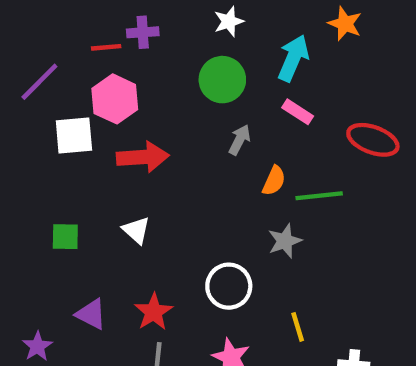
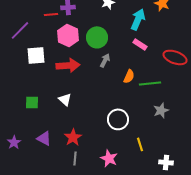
green circle: (222, 80) -> (97, 37), moved
pink hexagon: (115, 99) -> (68, 35), moved
gray arrow: (240, 140) -> (105, 60), moved
gray star: (285, 241) -> (161, 110), moved
white circle: (229, 286) -> (118, 119), moved
purple star: (37, 346) -> (14, 142), moved

